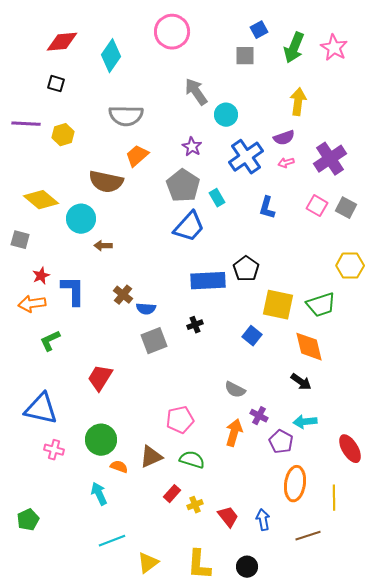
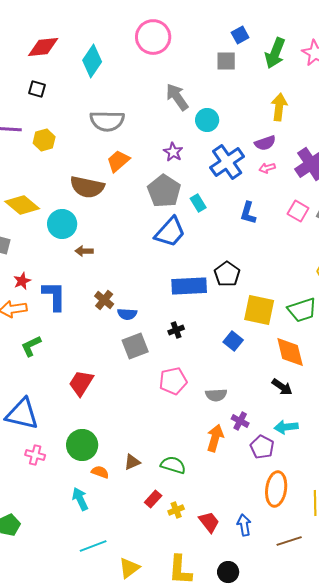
gray semicircle: (235, 390) -> (216, 395), turned -30
pink pentagon: (180, 420) -> (173, 381), moved
brown triangle: (151, 457) -> (132, 462), size x0.7

